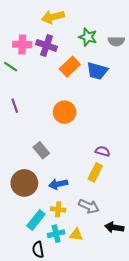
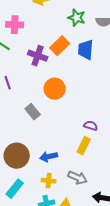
purple cross: (47, 45) -> (38, 56), moved
blue trapezoid: (97, 71) -> (86, 50), turned 80
gray rectangle: (41, 150) -> (33, 112), moved
cyan rectangle: (36, 220) -> (15, 189), moved

